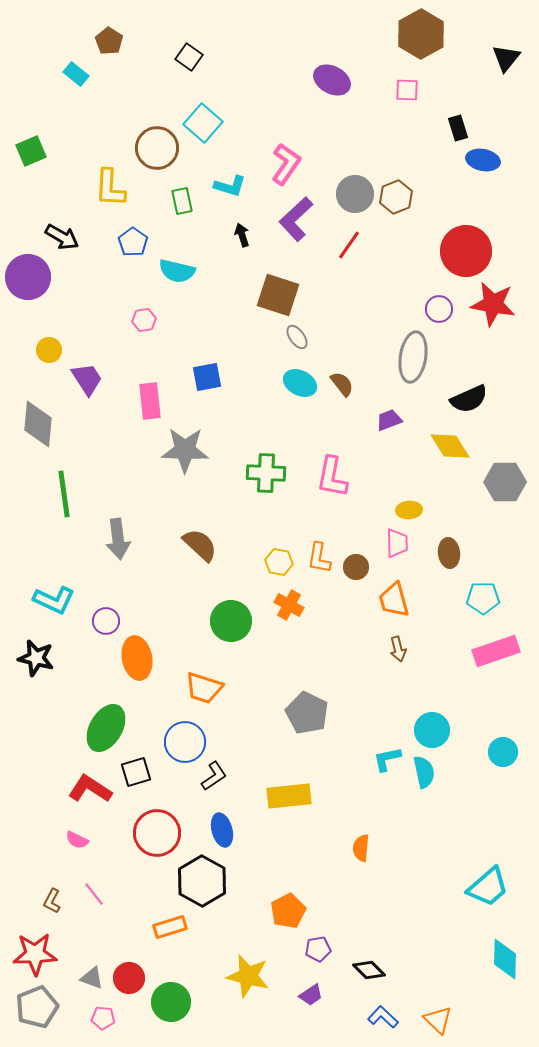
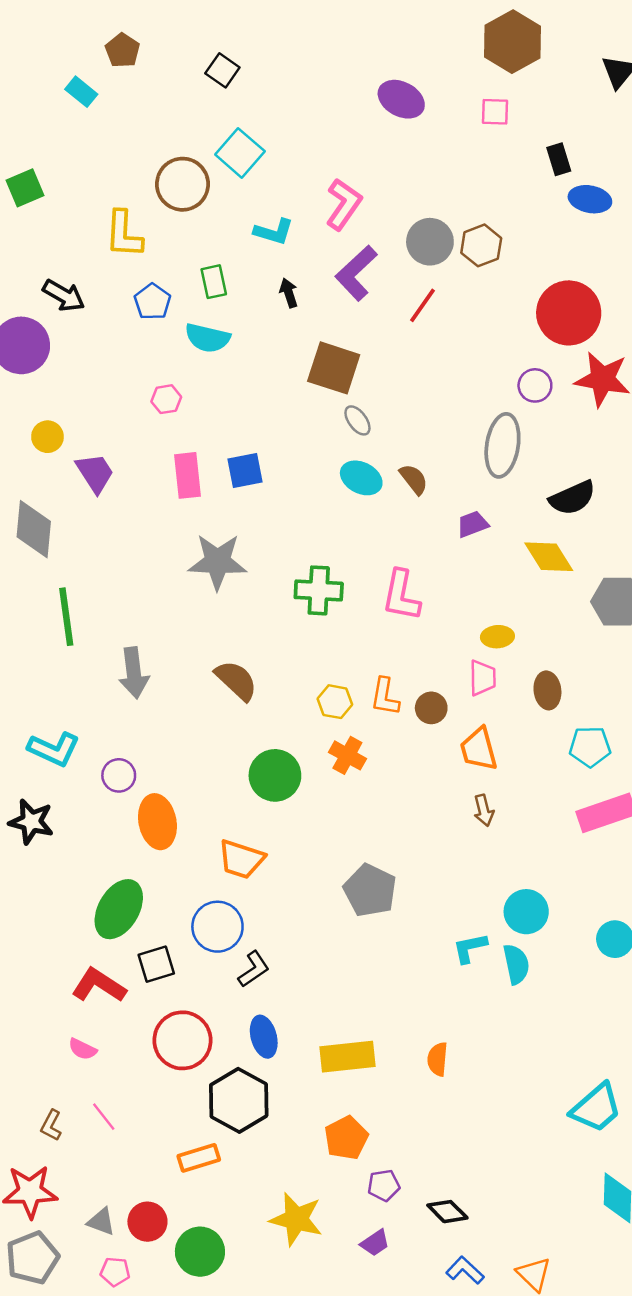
green rectangle: (182, 201) -> (214, 282), moved
pink rectangle: (150, 401) -> (187, 475), moved
yellow rectangle: (289, 796) -> (347, 1057), moved

